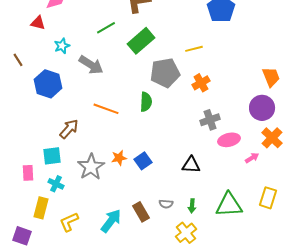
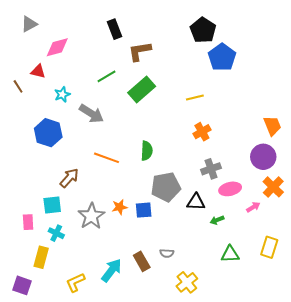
brown line: (18, 60) -> (18, 86), moved
gray pentagon: (165, 73) -> (166, 187), moved
blue square: (143, 161) -> (144, 210), turned 30
black triangle: (191, 165) -> (196, 202), moved
green triangle: (229, 205) -> (230, 254), size x0.7
green arrow: (192, 206) -> (217, 220), moved, turned 64
yellow L-shape: (69, 222) -> (75, 282), moved

